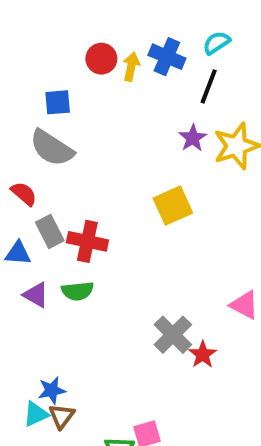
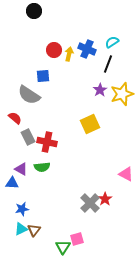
blue square: (58, 102) -> (43, 76), moved
blue triangle: (18, 253) -> (12, 183), moved
gray cross: (173, 335) -> (90, 203), moved
blue star: (52, 390) -> (22, 209), moved

